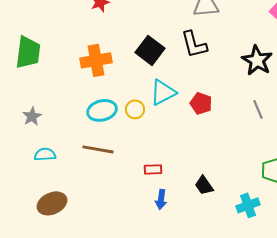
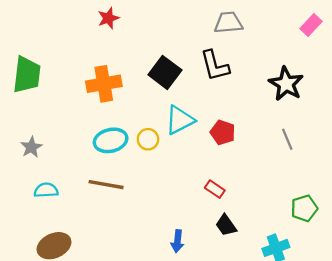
red rectangle: (153, 169) -> (215, 189), moved, turned 36

